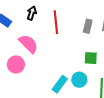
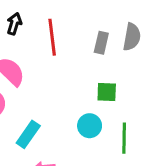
cyan rectangle: (60, 84) -> (28, 134), moved

